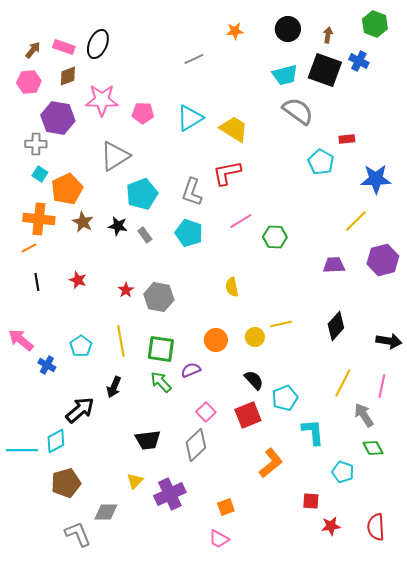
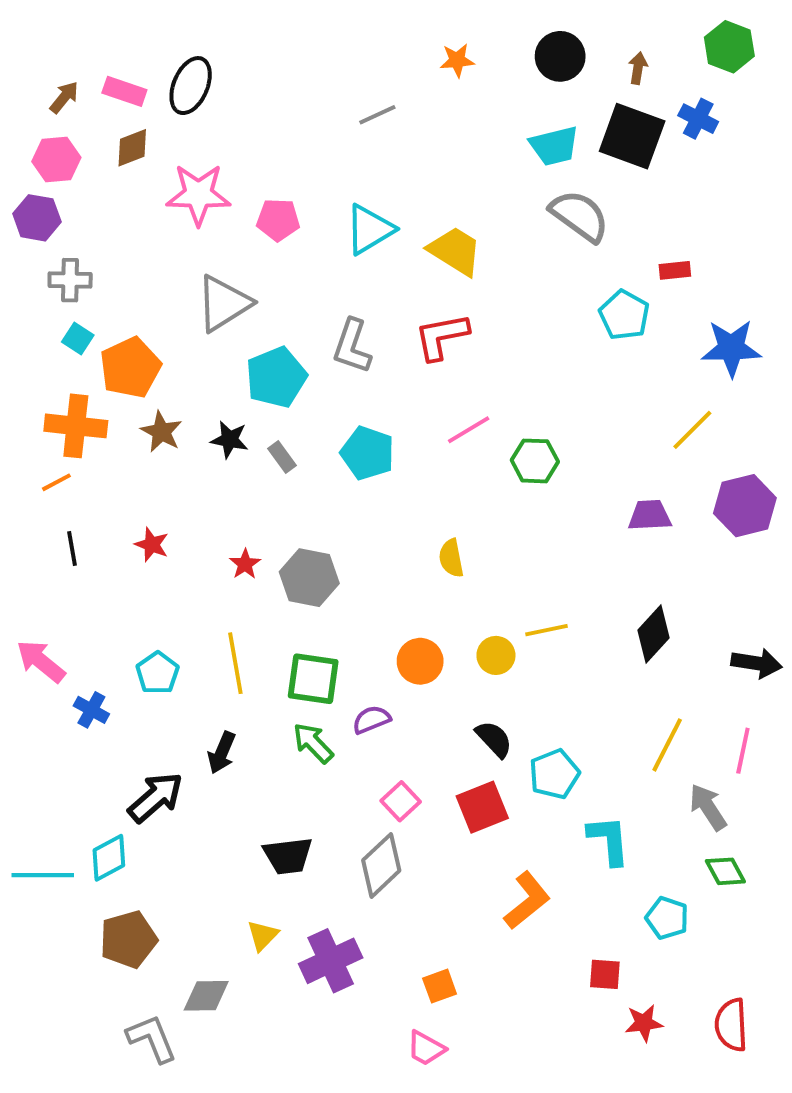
purple hexagon: (58, 118) -> (37, 218), moved, size x0.7
gray L-shape: (192, 192) -> (352, 346), moved

